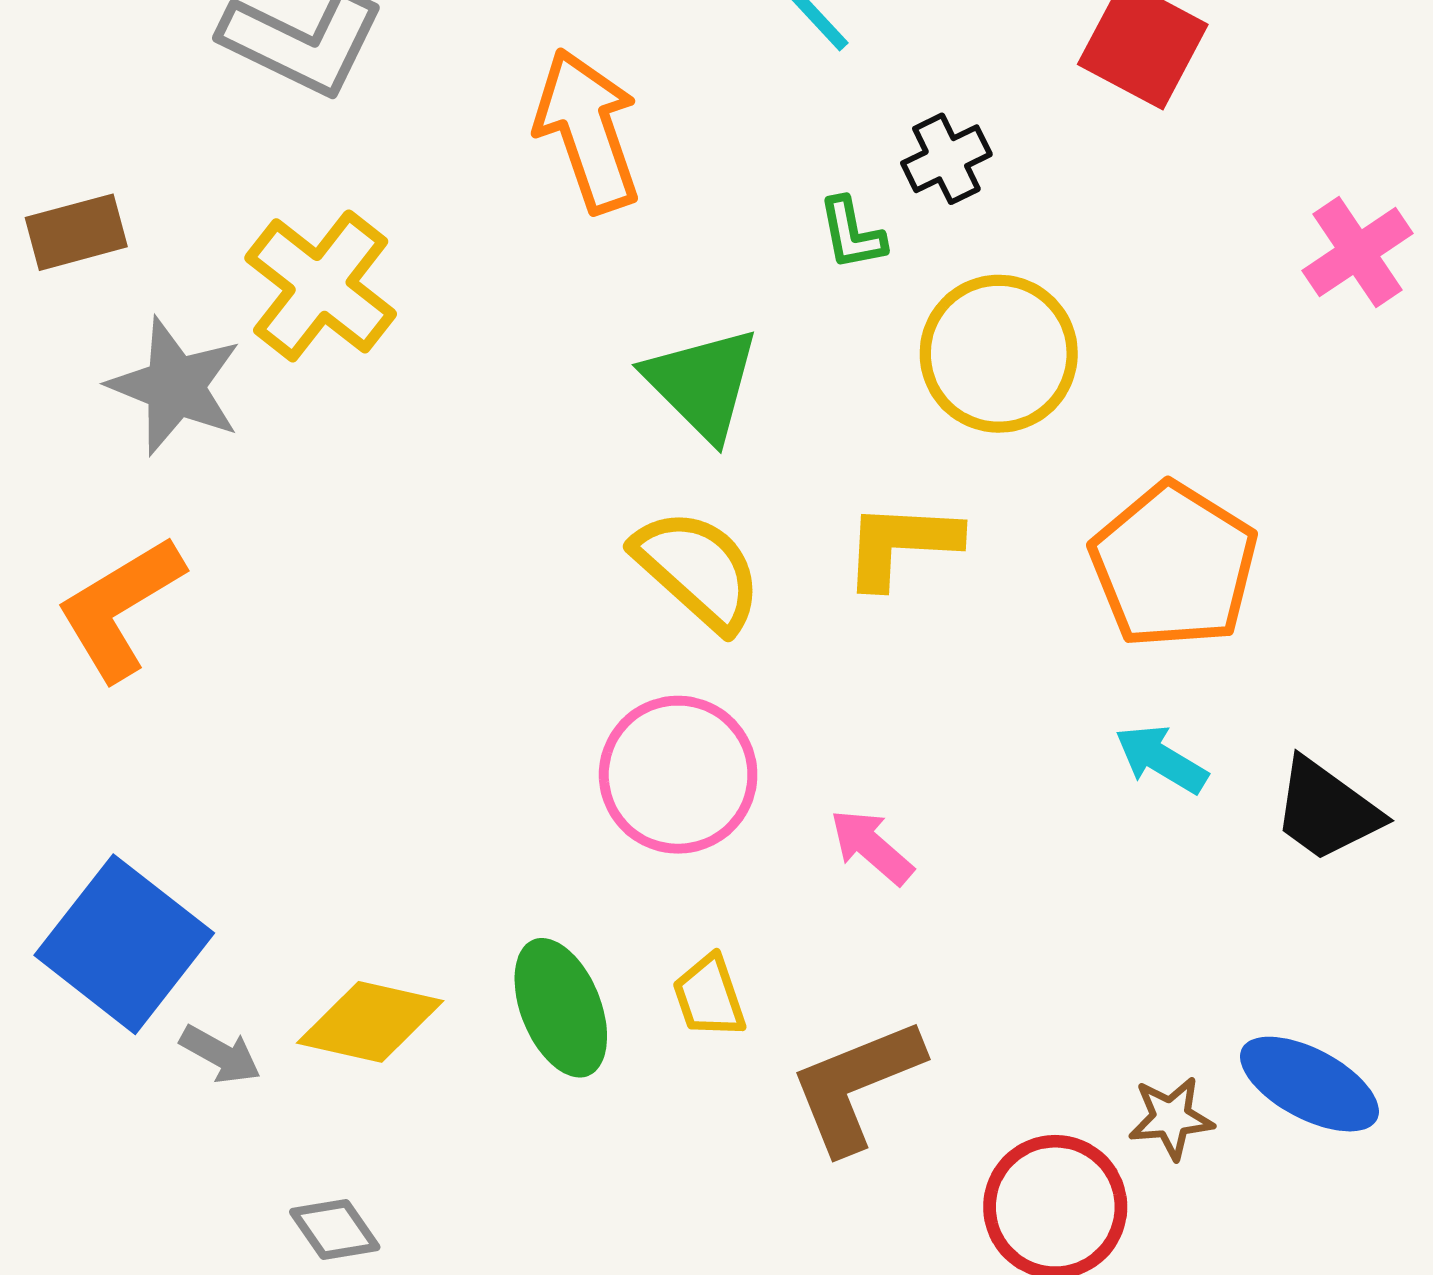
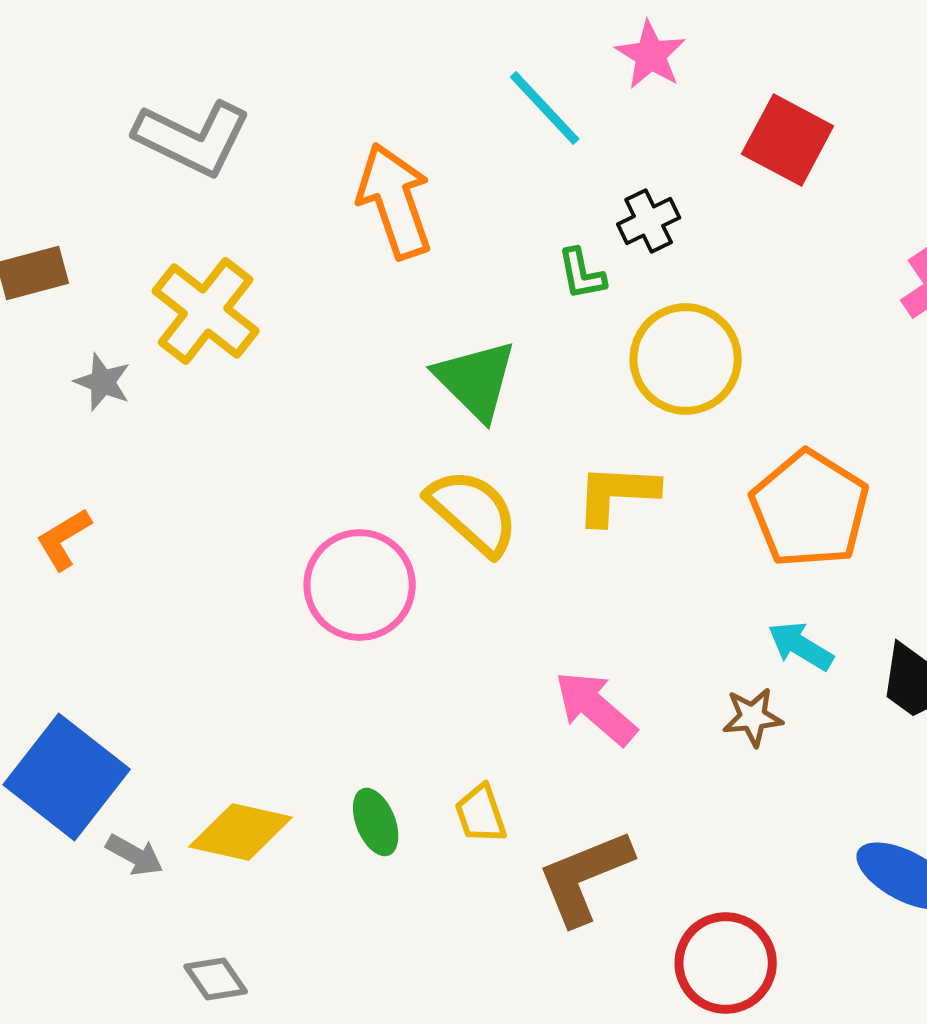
gray star: (175, 386) -> (103, 382), size x0.6
orange L-shape: (120, 608) -> (64, 539), size x0.6
pink circle: (678, 775) -> (360, 585), moved
pink arrow: (872, 847) -> (596, 708), size x1.4
green ellipse: (561, 1008) -> (376, 822), size x0.7
brown star: (1171, 1118) -> (753, 717), moved

